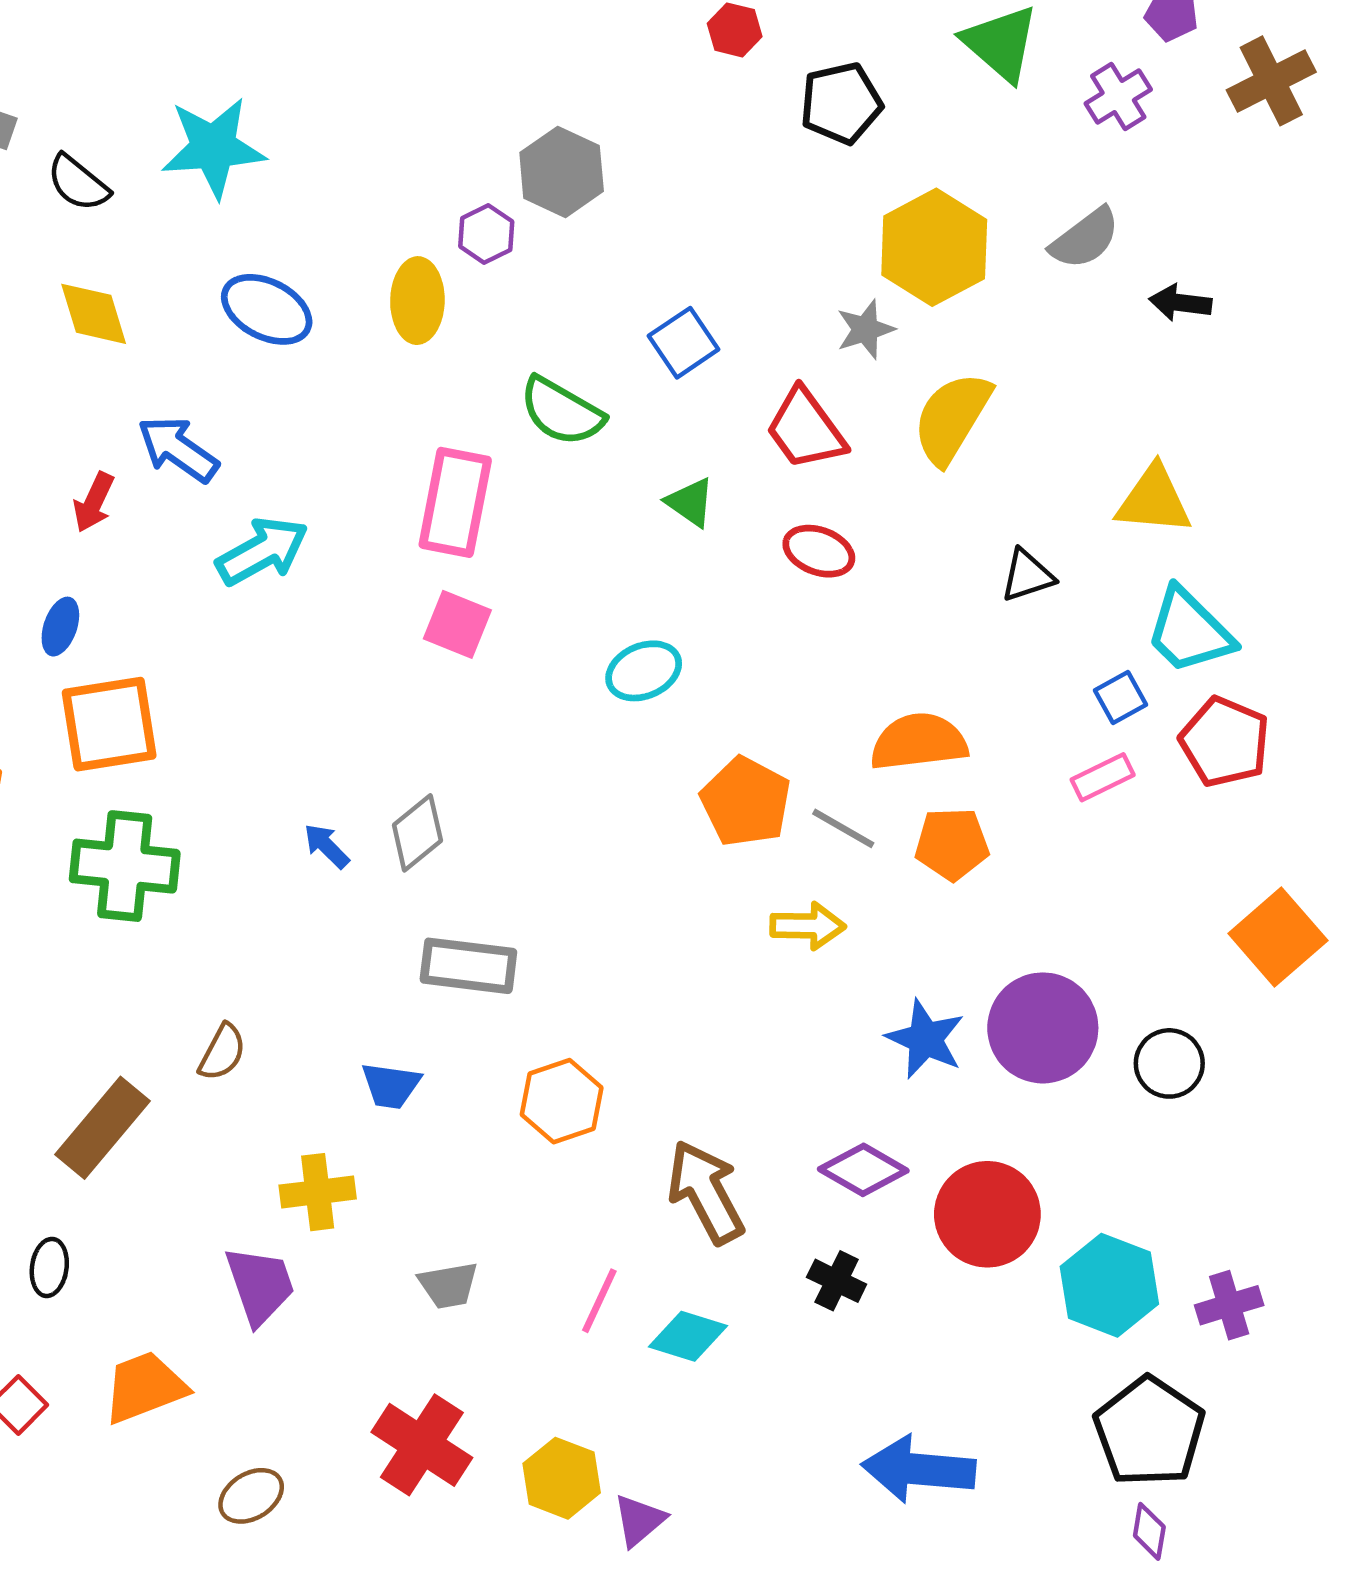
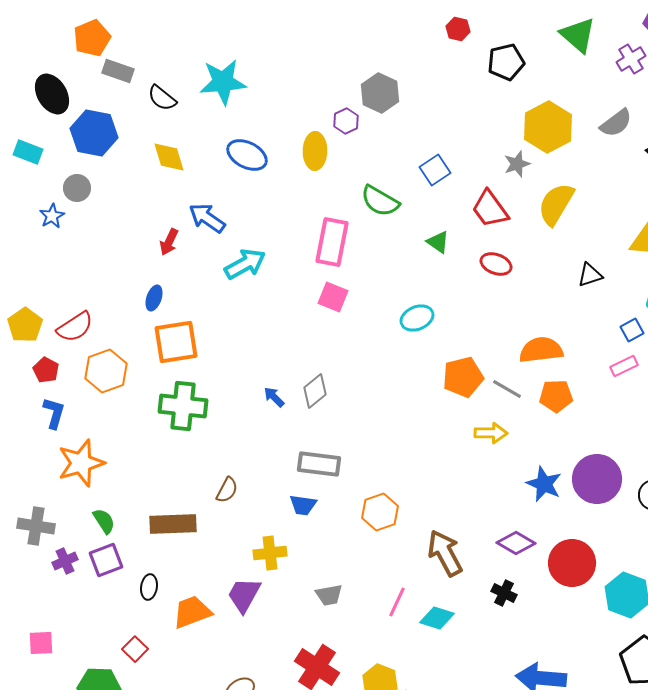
orange pentagon: (746, 802) -> (463, 377), turned 30
gray rectangle: (468, 966) -> (319, 464), moved
brown rectangle: (103, 1128) -> (173, 524), turned 48
purple trapezoid: (260, 1285) -> (244, 595), turned -132
orange trapezoid: (145, 1387) -> (192, 612), moved

